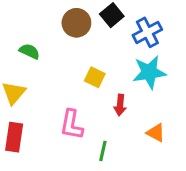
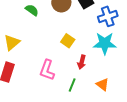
green semicircle: (30, 51) -> (32, 10), moved
green line: (103, 151) -> (72, 85), moved

